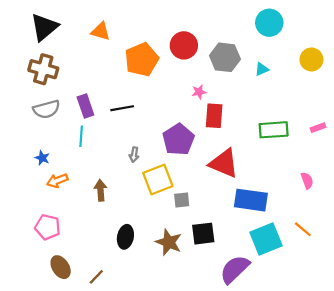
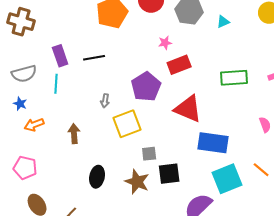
gray semicircle: (46, 109) -> (24, 74), moved
red rectangle: (214, 116) -> (179, 65), turned 65
gray square: (182, 200) -> (149, 154), moved

